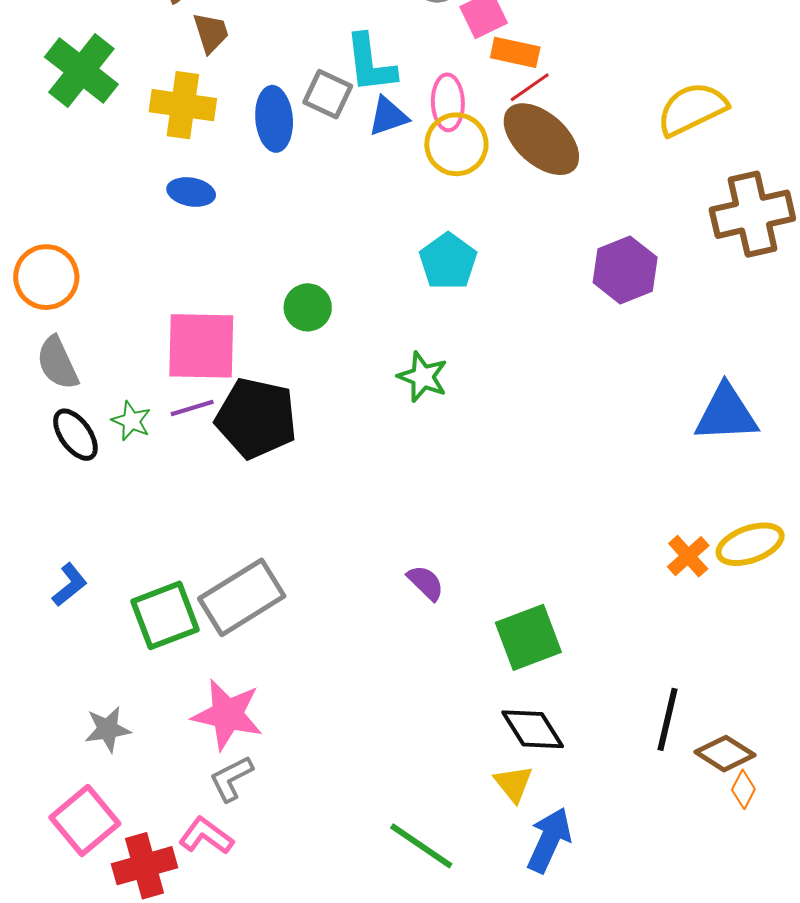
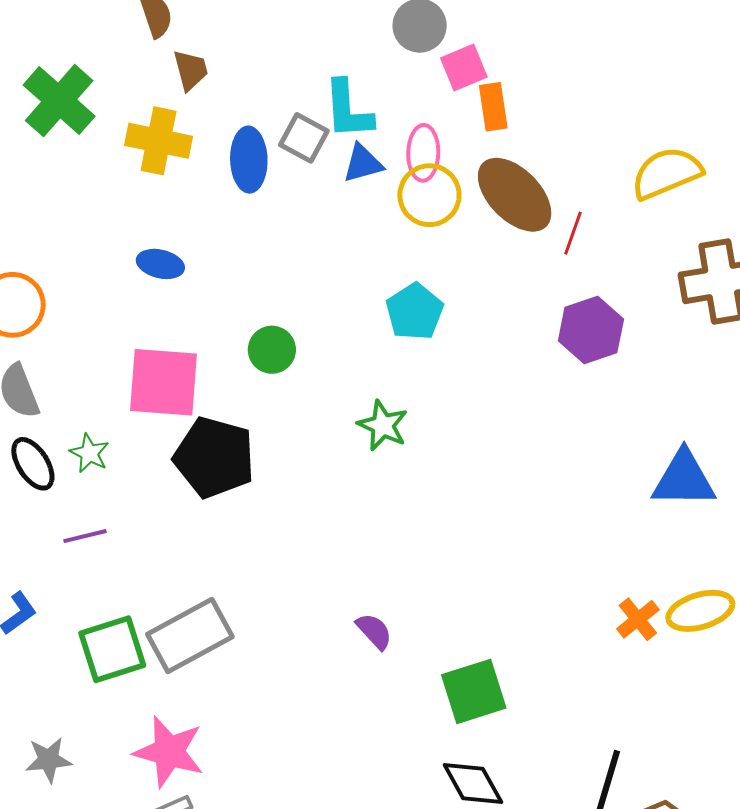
orange rectangle: (515, 52) -> (493, 107), turned 66
red line: (530, 87) -> (573, 233), moved, turned -39
blue ellipse: (191, 192) -> (160, 264), moved
purple line: (192, 408) -> (85, 536), moved

